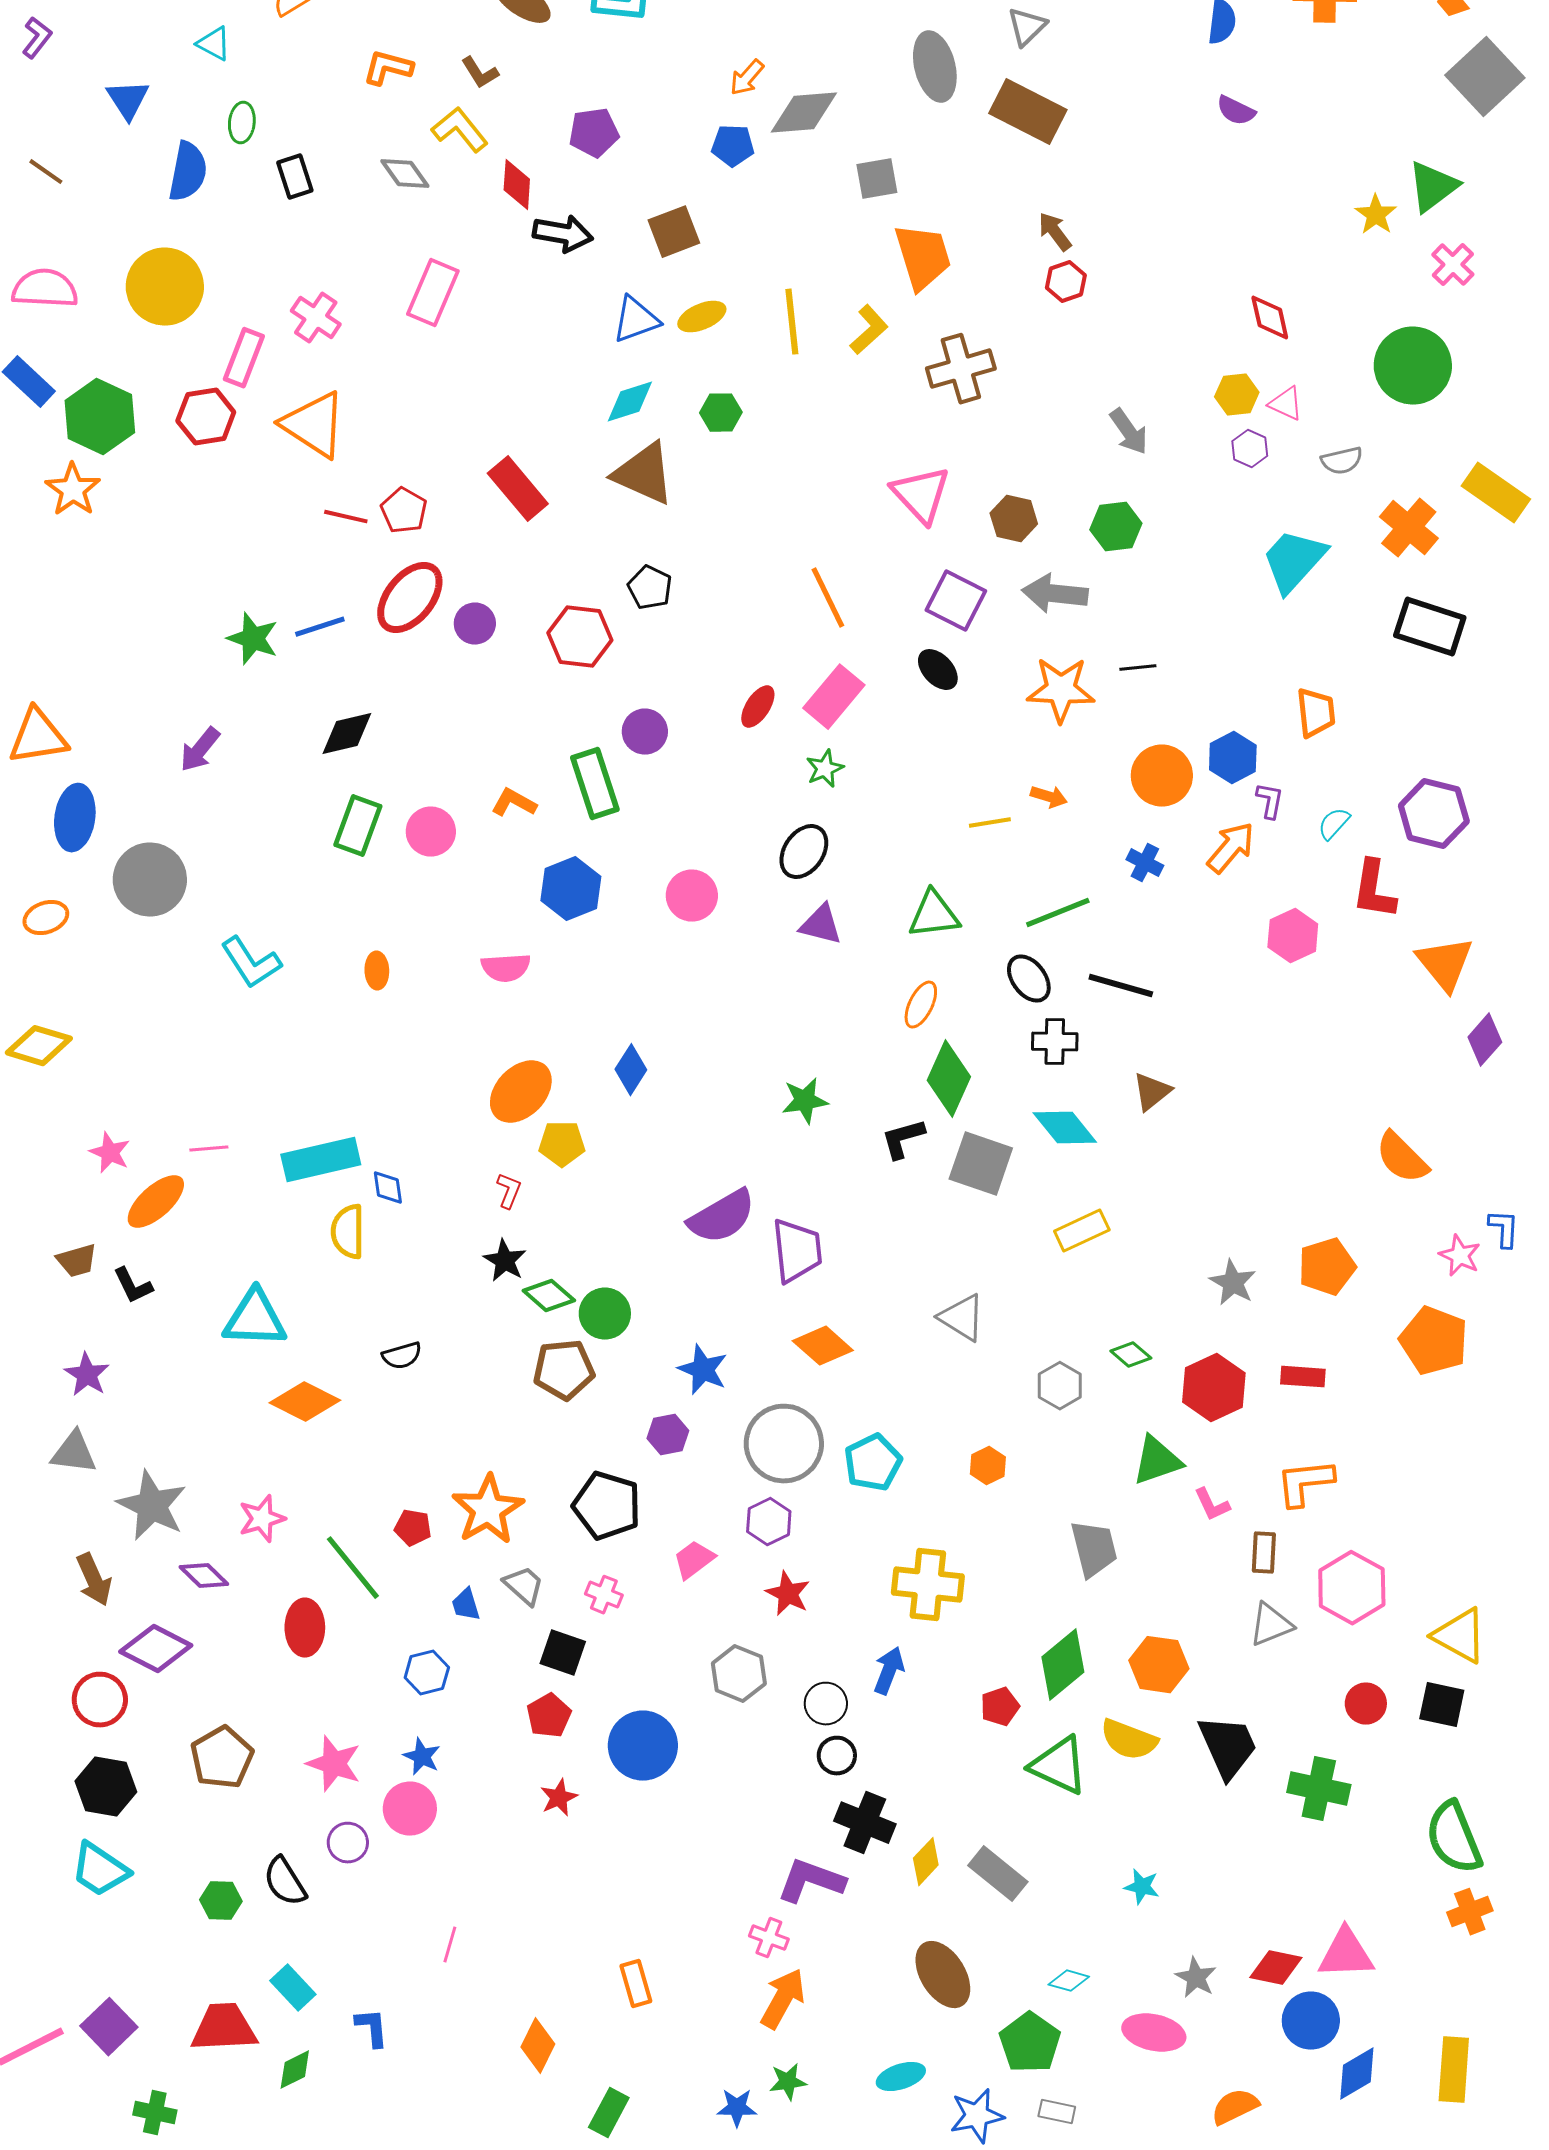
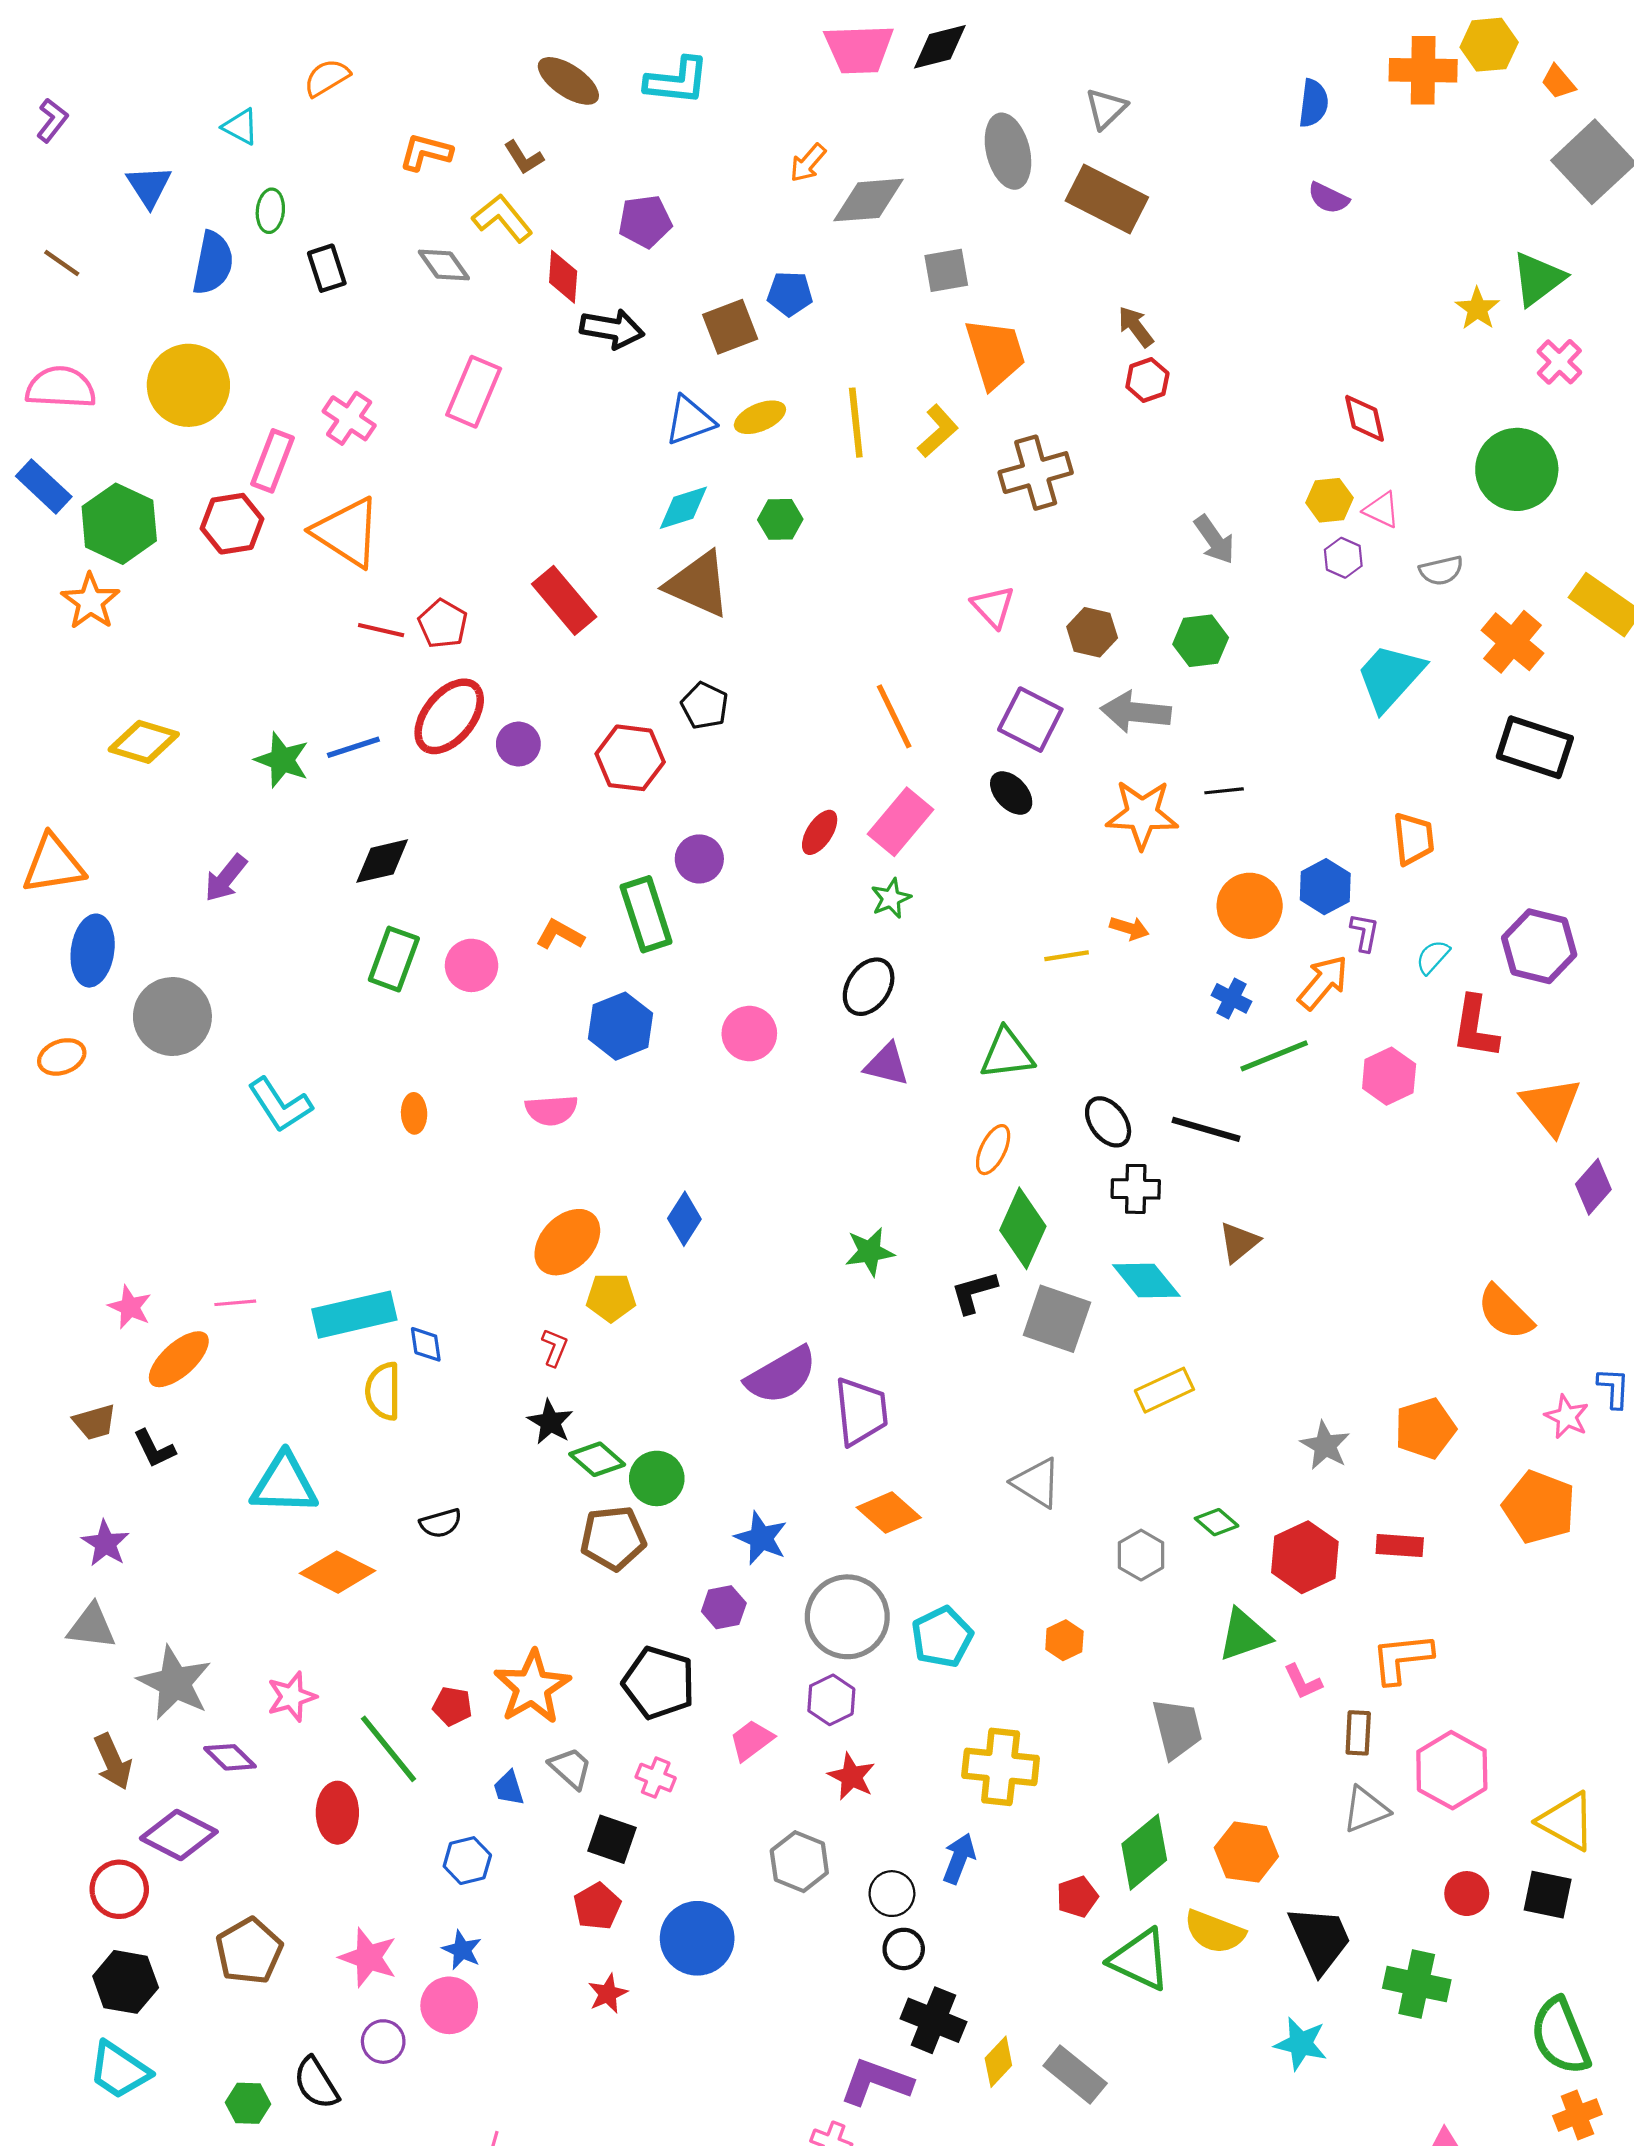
blue pentagon: (733, 146) -> (790, 294), moved
pink triangle: (921, 495) -> (993, 607), size x0.7
green line: (1058, 913) -> (1274, 1056), moved
yellow diamond: (39, 1046) -> (144, 742), moved
cyan star: (1142, 1887) -> (1301, 2044), moved, size x1.4

